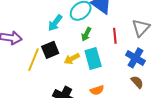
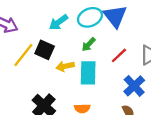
red line: (115, 36) -> (119, 55), turned 35
black square: (50, 50) -> (45, 50), turned 30

